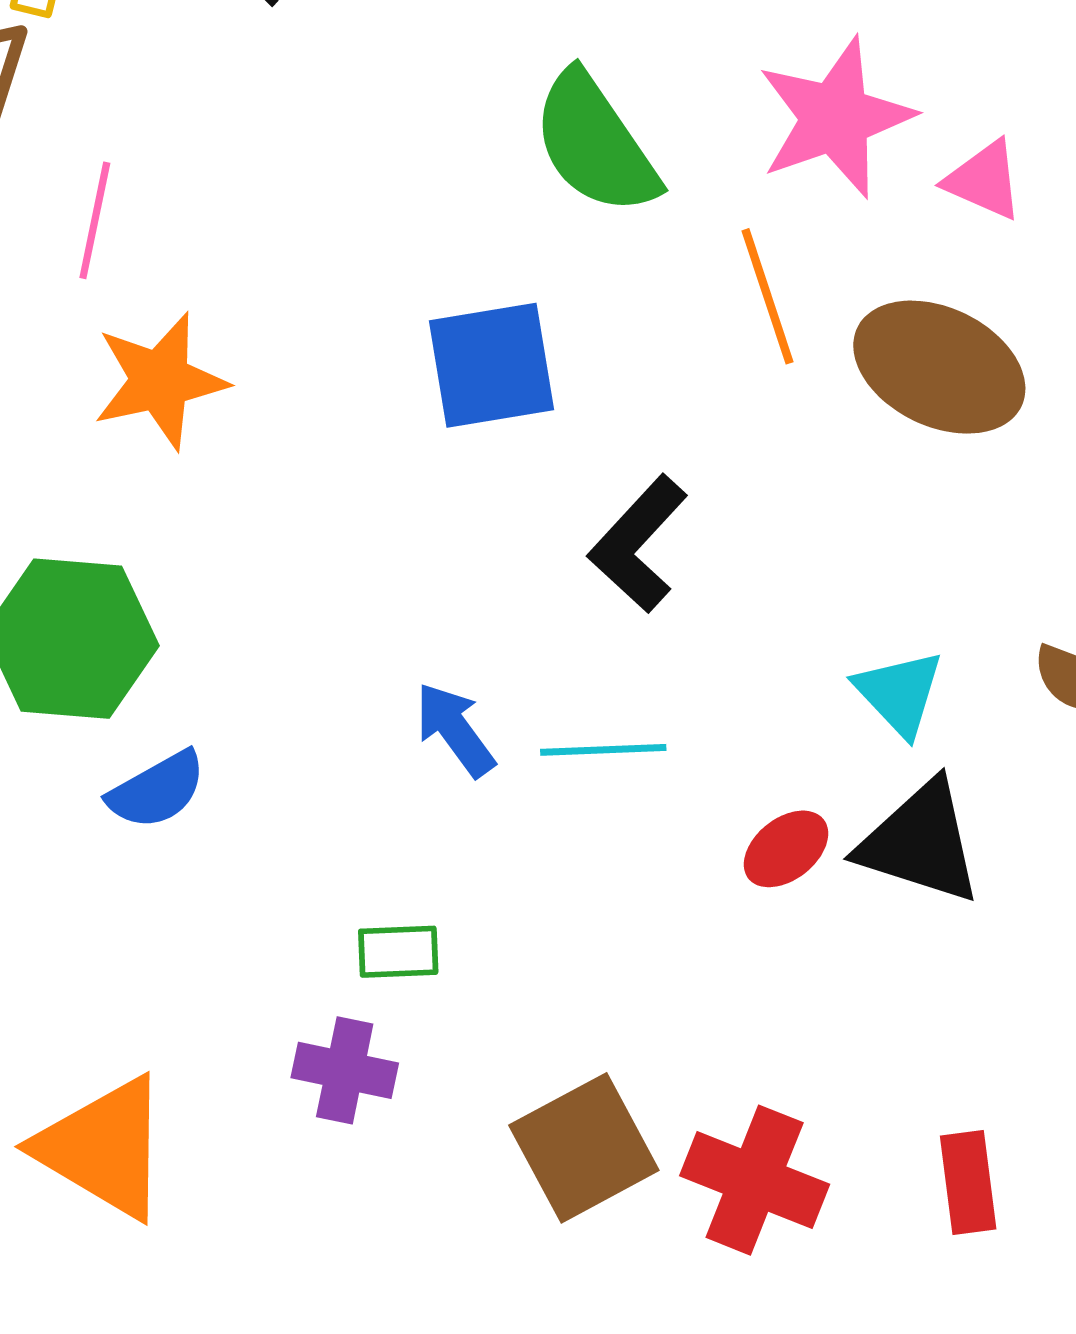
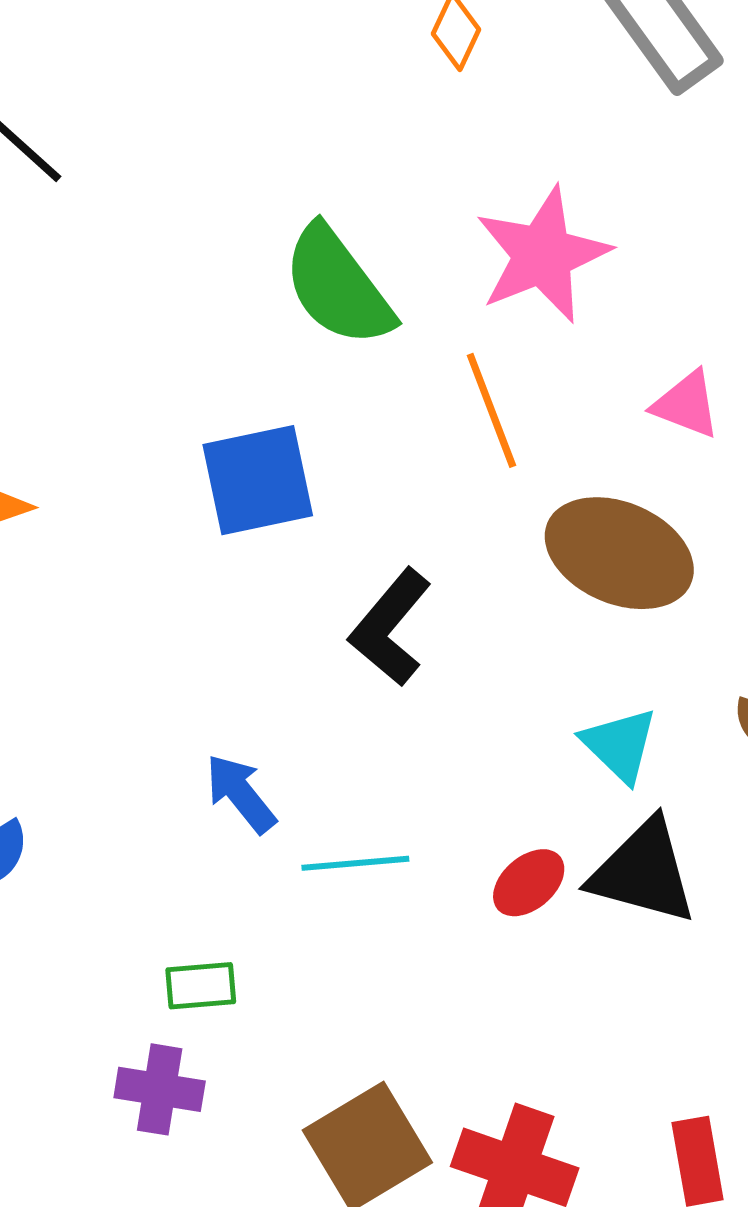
pink triangle: (984, 180) -> (686, 404), moved
brown ellipse: (939, 367) -> (619, 553), moved
cyan line: (603, 750) -> (355, 863), moved

